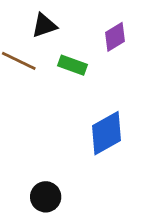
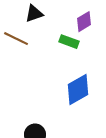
green rectangle: (73, 65) -> (69, 42), moved

